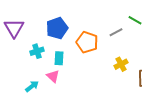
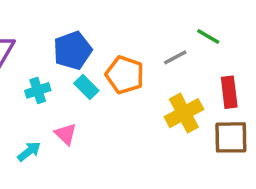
cyan rectangle: (59, 58) -> (86, 87), moved, turned -48
yellow cross: (121, 64) -> (184, 113), size x1.5

